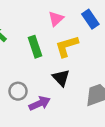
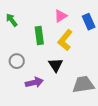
yellow L-shape: (67, 46) -> (65, 40), turned -45
gray circle: (18, 91) -> (17, 61), moved

